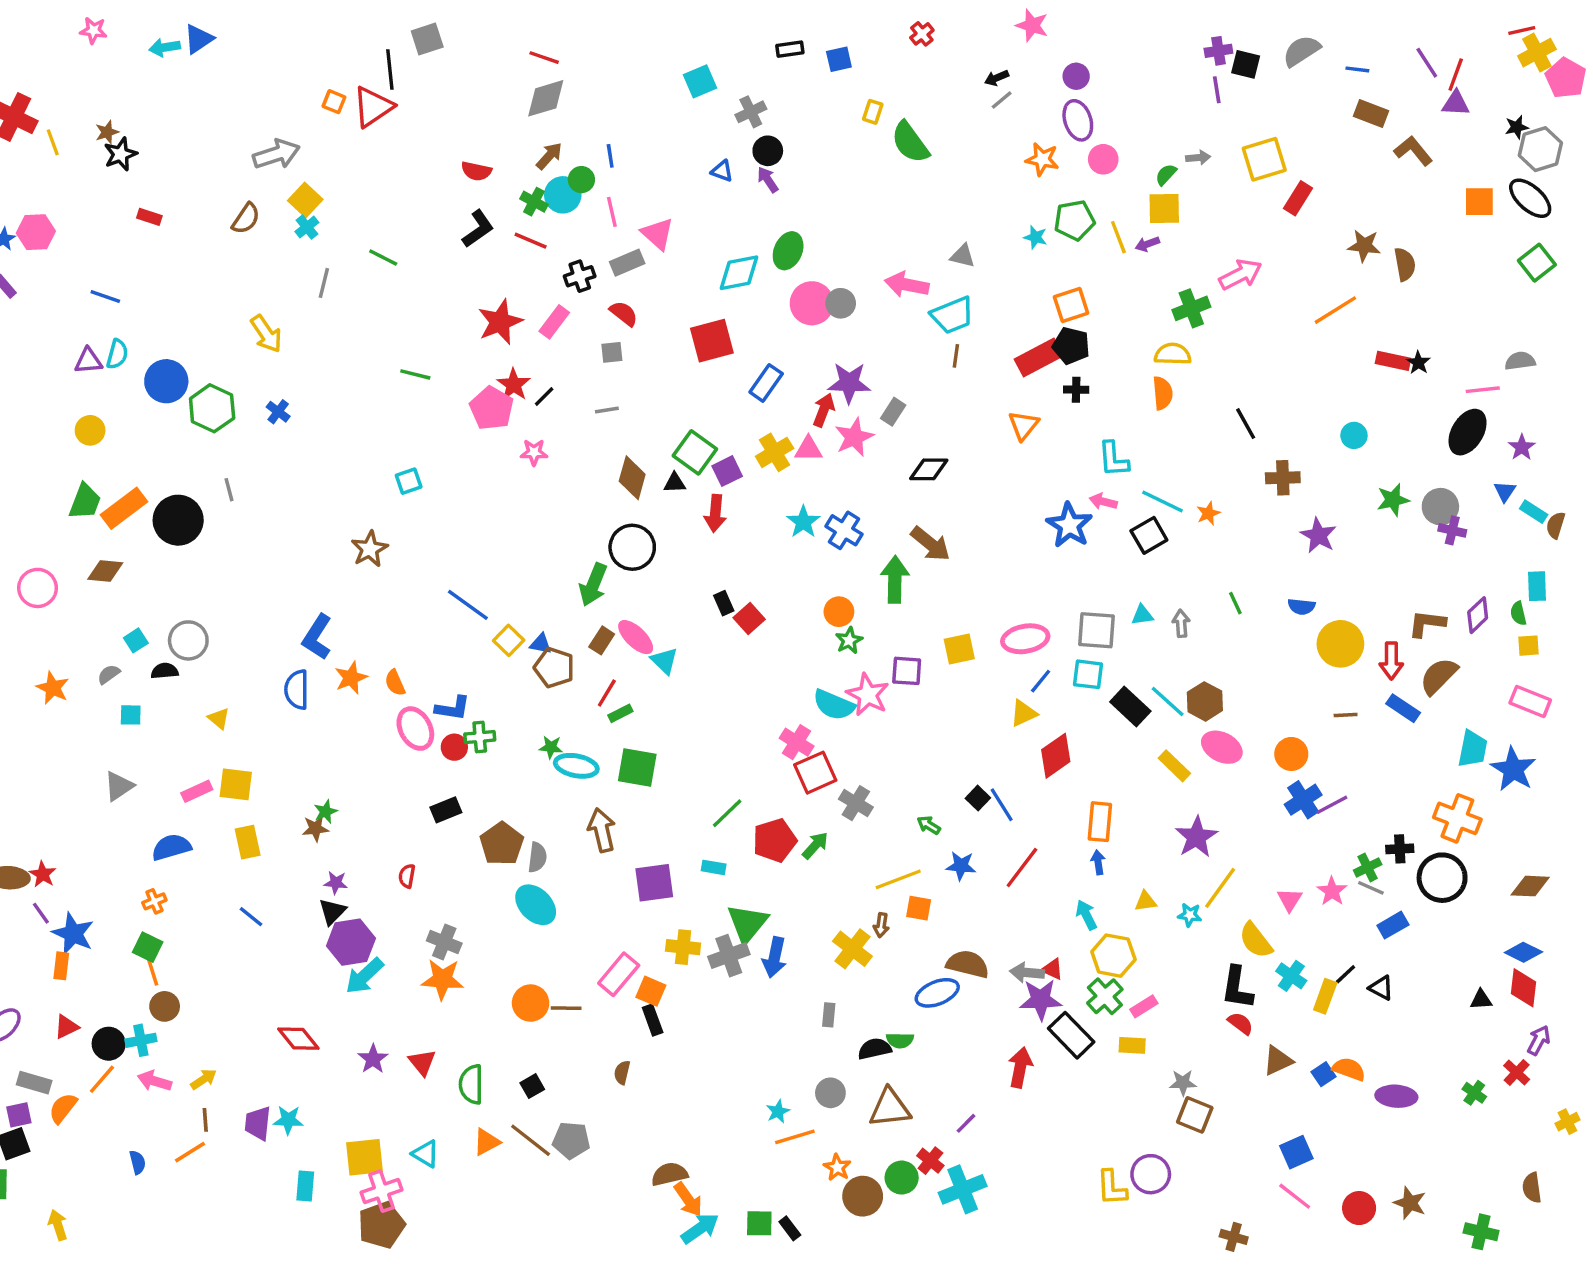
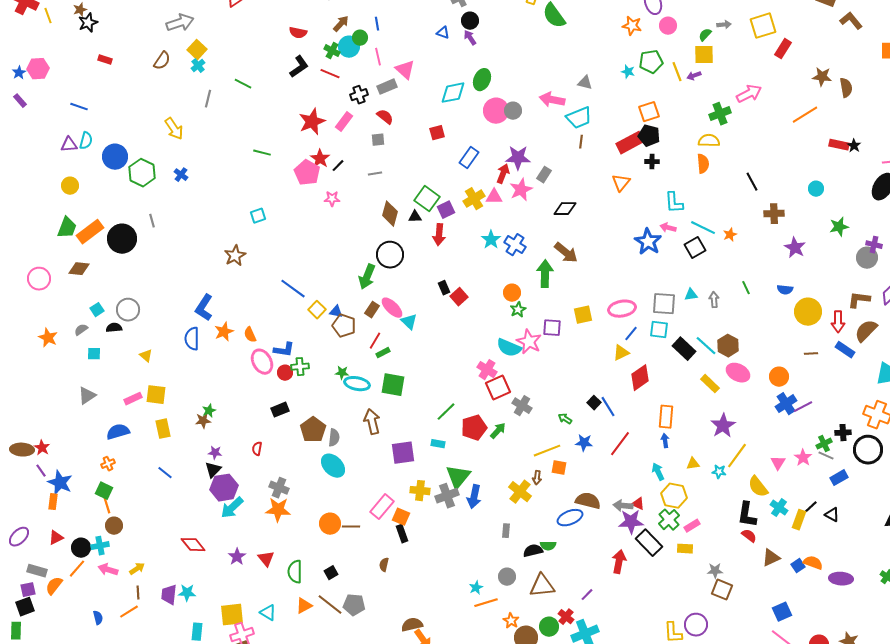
red square: (712, 341) -> (437, 133), size x0.6
gray circle: (1440, 507) -> (867, 258), moved

